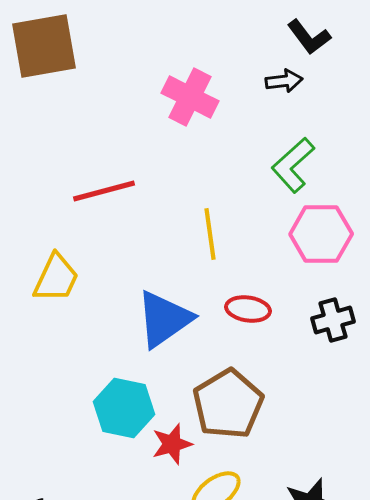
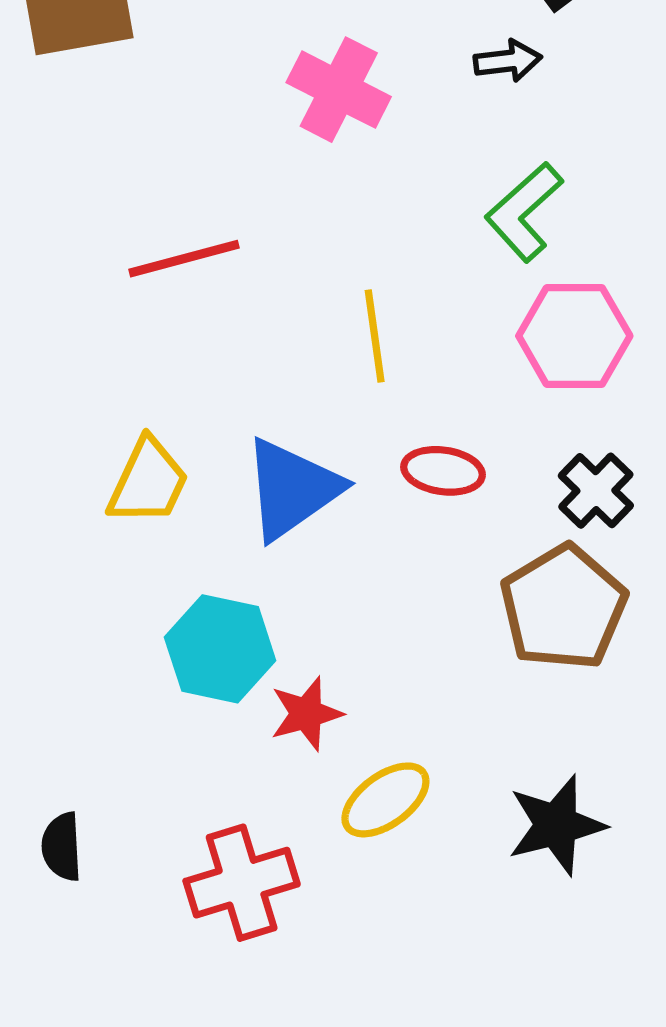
yellow trapezoid: (56, 278) -> (148, 482), moved
black cross: (333, 320) -> (596, 491), turned -30
brown pentagon: (228, 404) -> (563, 608), moved

